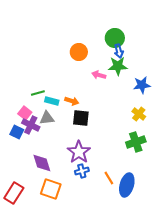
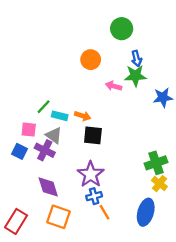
green circle: (115, 38) -> (122, 29), moved
green line: (38, 93) -> (44, 107), turned -32
pink square: (25, 113) -> (29, 130), turned -32
yellow cross: (139, 114) -> (159, 184), moved
gray triangle: (47, 118) -> (54, 135), turned 42
purple cross: (31, 125) -> (45, 150), moved
orange line: (109, 178) -> (104, 212), moved

